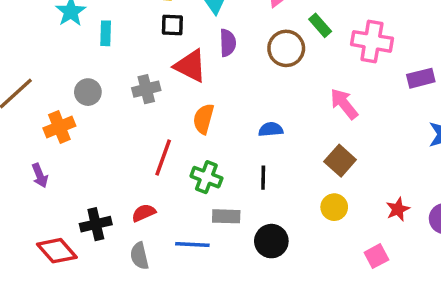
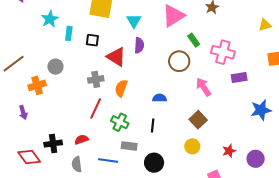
black square: (172, 25) -> (92, 40), moved
brown circle: (286, 48) -> (179, 61), moved
purple rectangle: (421, 78) -> (239, 77), moved
gray cross: (146, 89) -> (96, 79), moved

